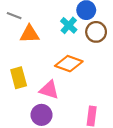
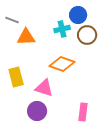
cyan cross: (69, 25) -> (62, 29), turned 35

